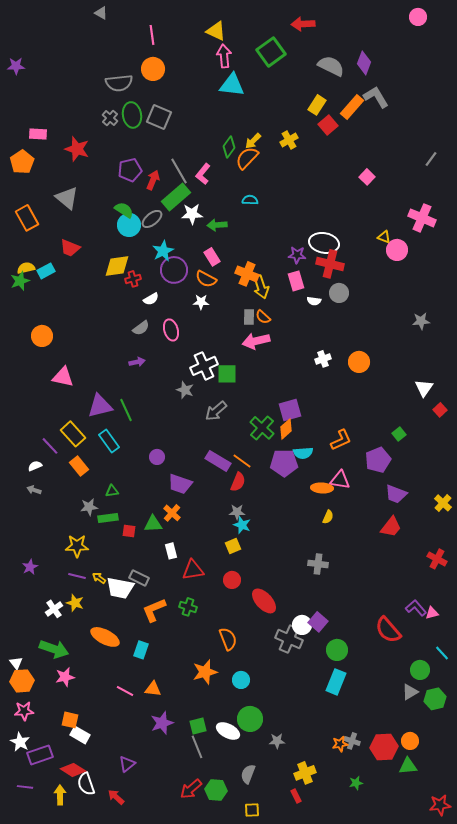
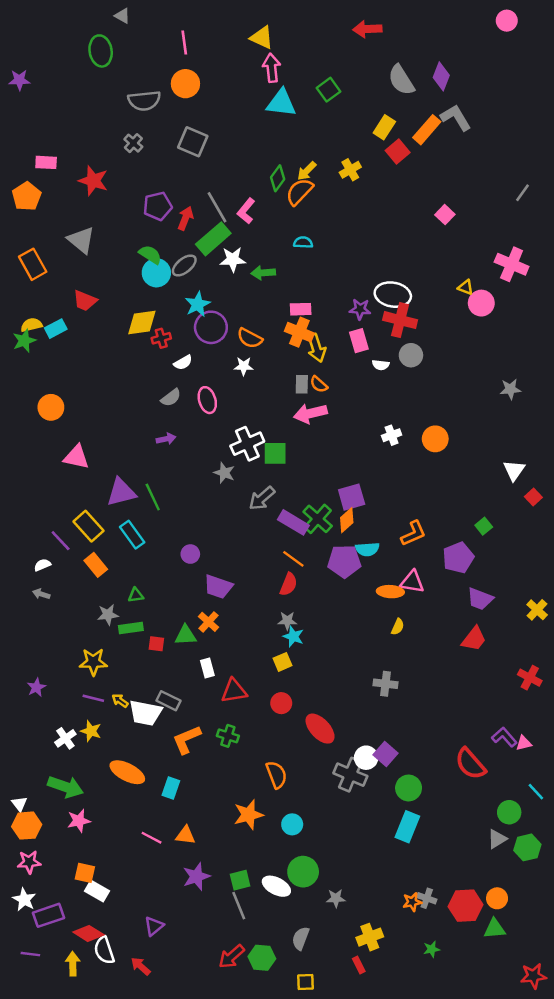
green square: (271, 52) -> (329, 90), moved, size x0.7
gray semicircle: (331, 66) -> (401, 80), turned -148
green ellipse: (132, 115) -> (101, 51), moved
pink rectangle: (212, 257) -> (301, 309), moved, turned -60
purple rectangle: (218, 461) -> (293, 522), moved

